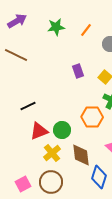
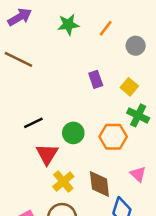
green circle: (62, 130) -> (73, 133), moved
red triangle: (39, 131) -> (47, 154), turned -36

